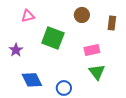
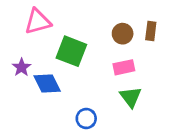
brown circle: (82, 15) -> (123, 34), moved
pink triangle: (28, 16) -> (38, 22), size x1.5
blue diamond: (32, 80) -> (47, 83), moved

